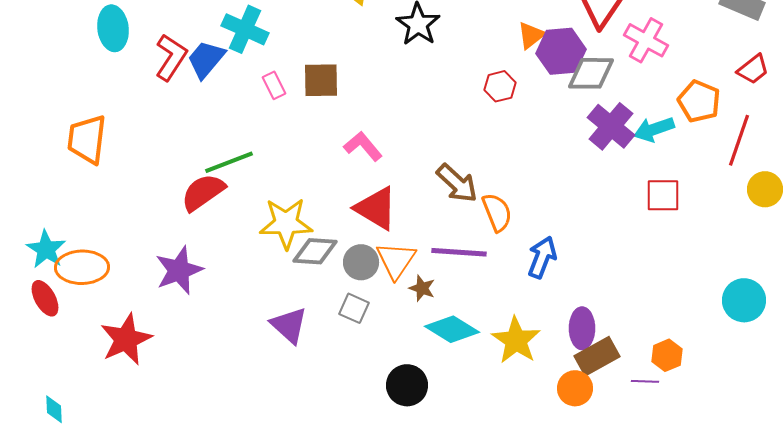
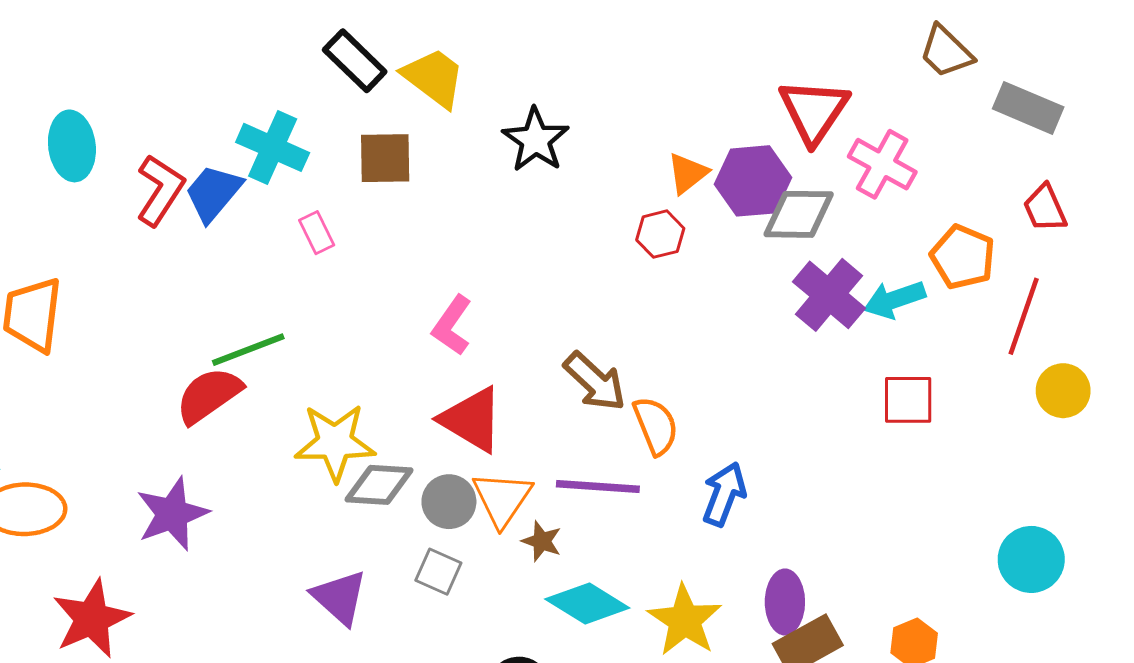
orange triangle: (531, 35) -> (688, 173), moved
red trapezoid: (753, 69) -> (1045, 208), turned 104
brown square: (321, 80) -> (385, 158), moved
pink L-shape: (363, 146) -> (452, 325), turned -105

